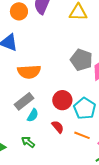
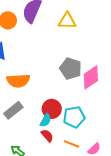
cyan pentagon: (85, 108) -> (74, 117), turned 30
cyan semicircle: (33, 115) -> (46, 120), moved

